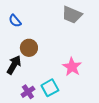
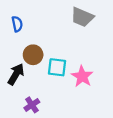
blue semicircle: (15, 21) -> (17, 24), turned -152
cyan square: (50, 88) -> (57, 67), moved, turned 36

